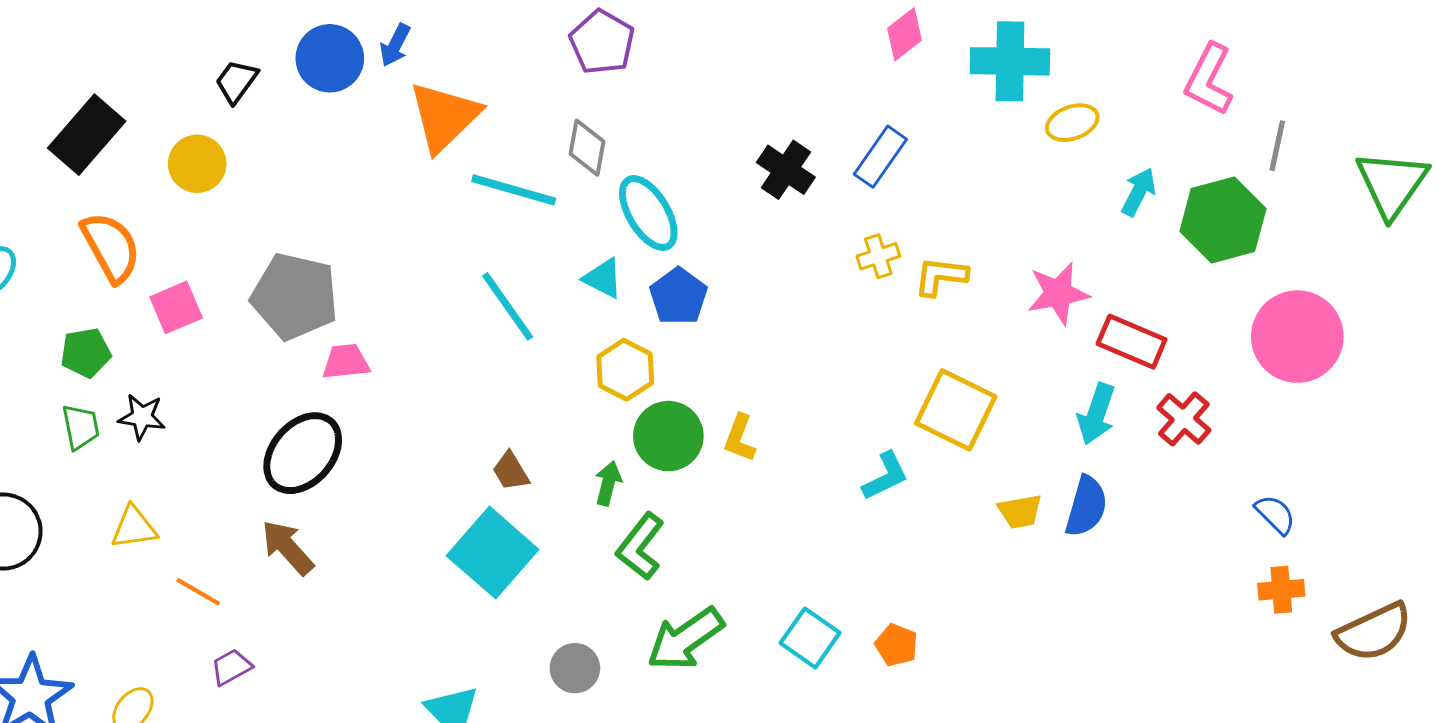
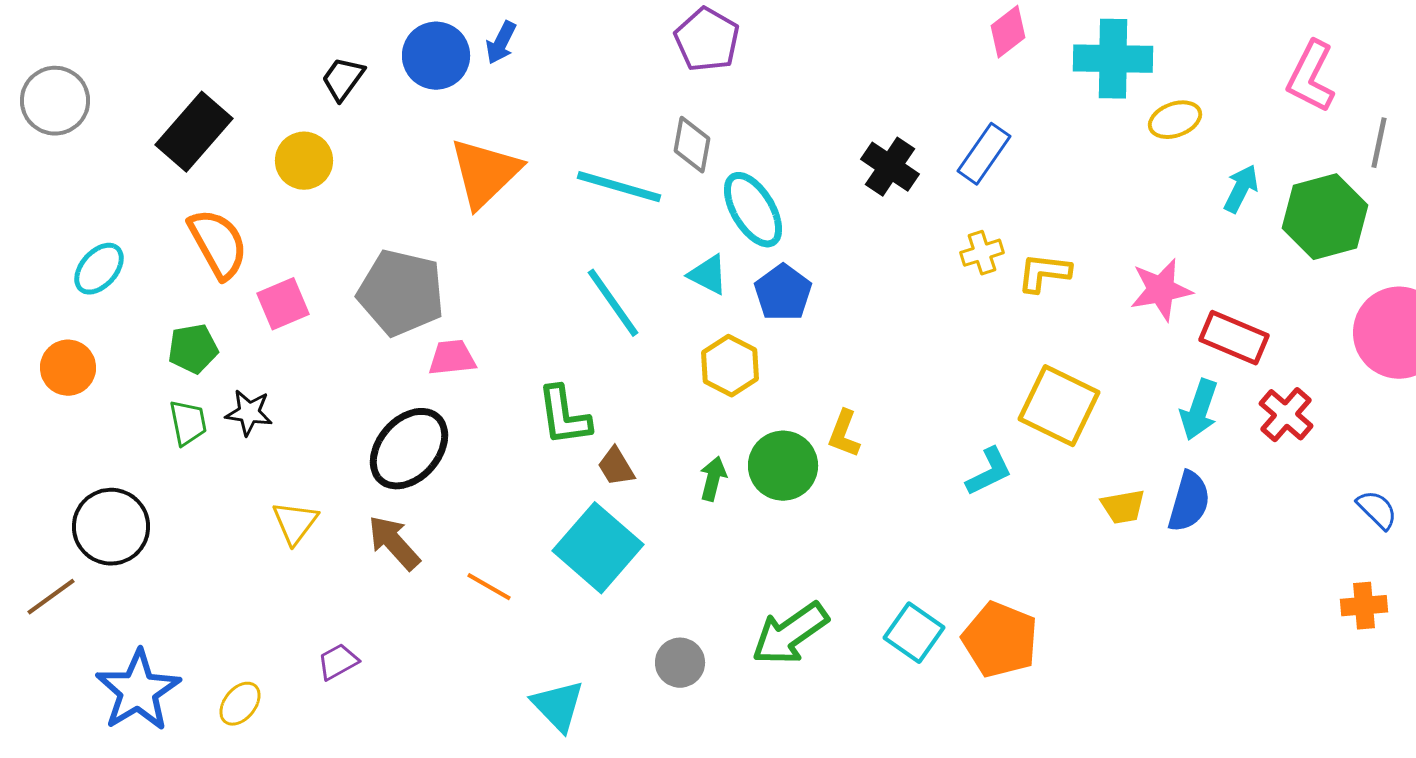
orange triangle: (444, 117) -> (485, 173), moved
green circle: (668, 436) -> (783, 466), moved
yellow triangle: (134, 527) -> (295, 523), moved, turned -45
green L-shape: (640, 547) -> (564, 416), moved, turned -46
orange cross: (1281, 590) -> (1364, 606), moved
orange line: (198, 592) -> (489, 587), moved
orange pentagon: (896, 645) -> (1000, 640), size x1.8

